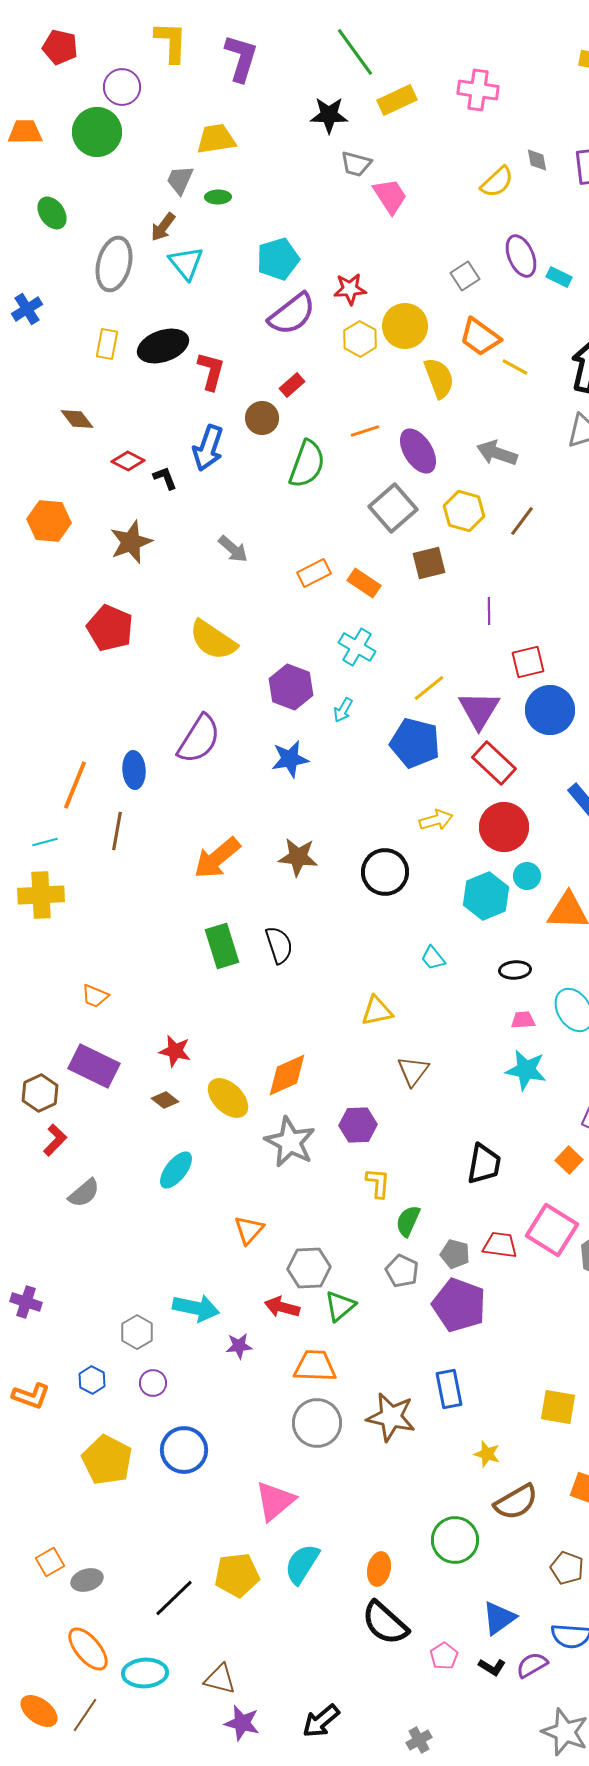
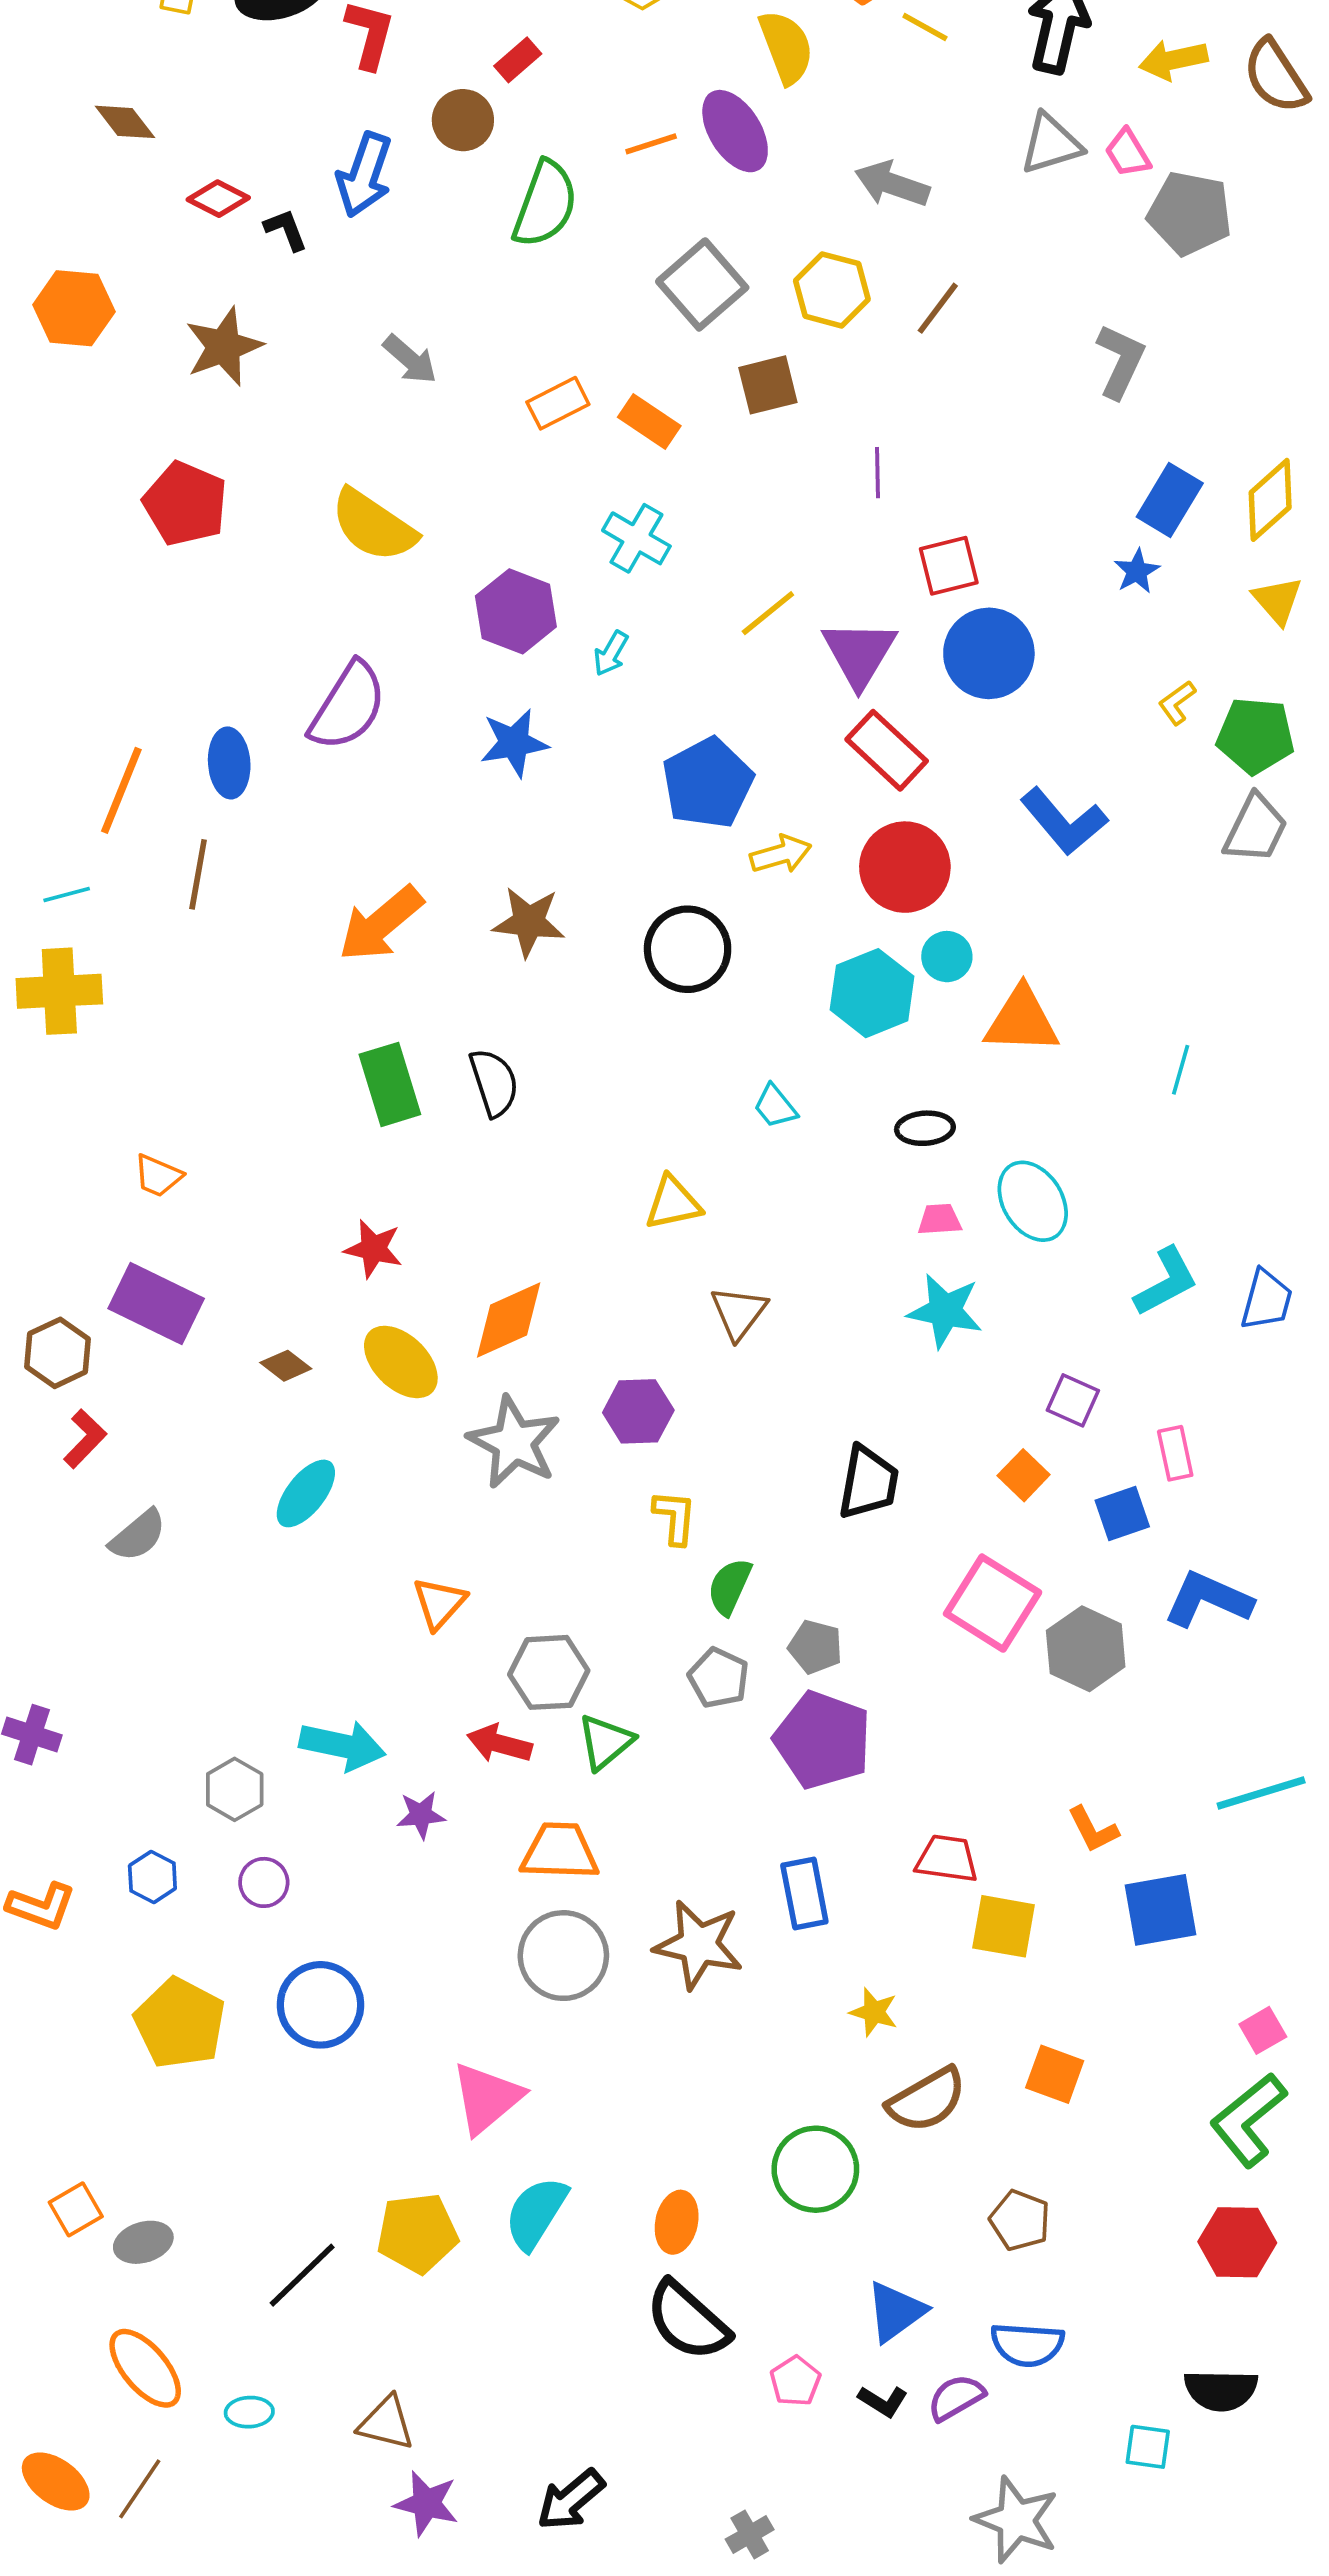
purple ellipse: (418, 451) -> (735, 131), moved
blue pentagon: (415, 743) -> (708, 783), moved, turned 30
red star: (175, 1051) -> (373, 1249), moved
red trapezoid: (500, 1245) -> (947, 1859), moved
cyan ellipse: (145, 1673) -> (249, 2412), size x0.6

